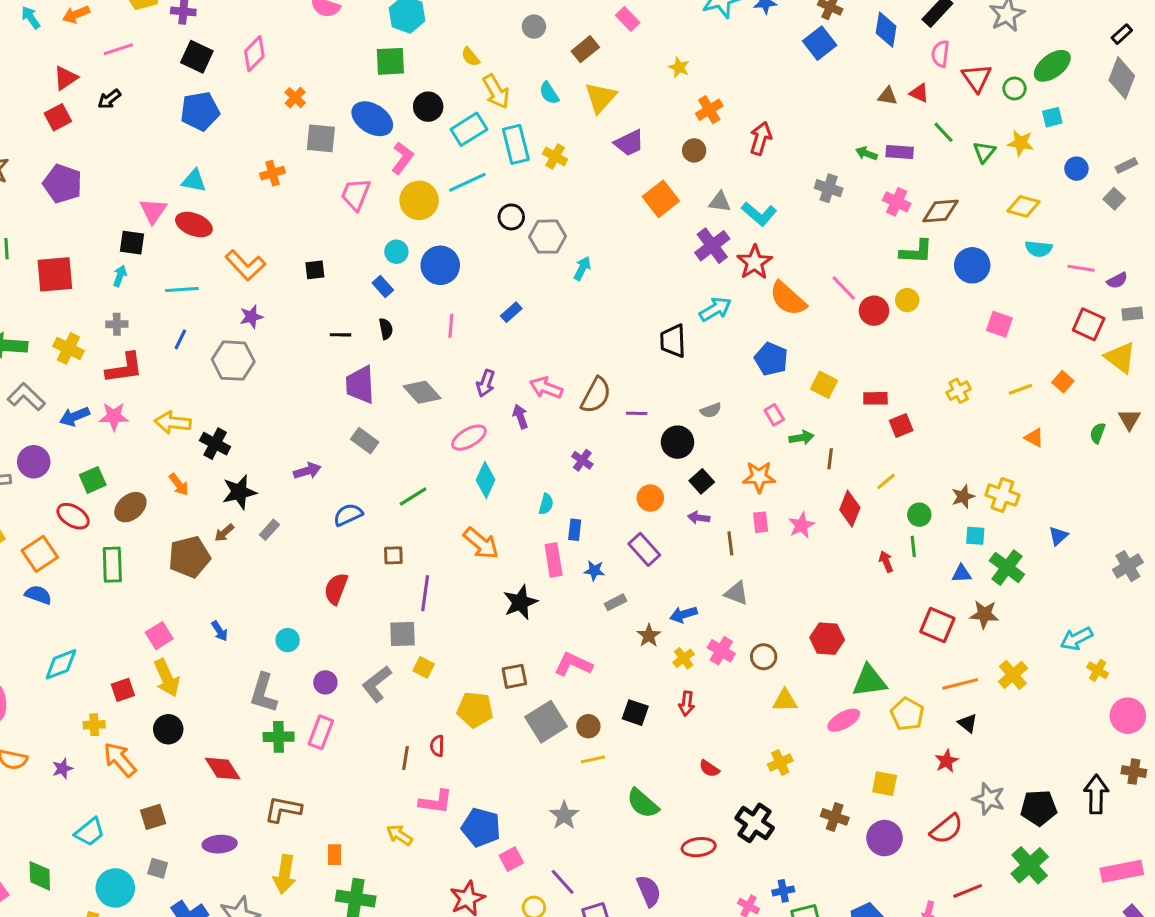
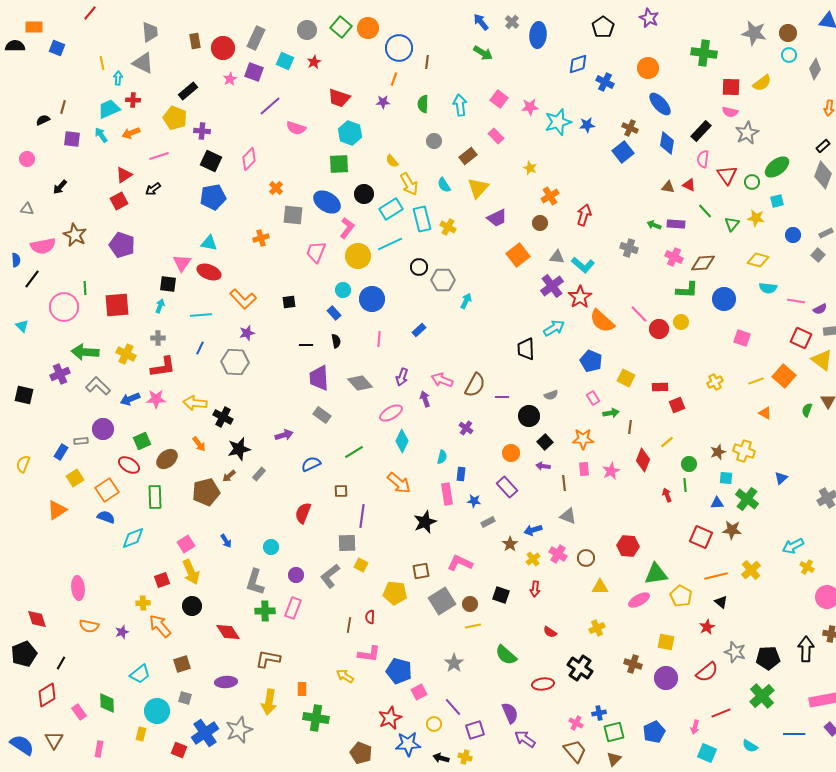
orange square: (1063, 382) -> (784, 376), size x1.6
cyan diamond: (61, 664) -> (133, 538), moved

